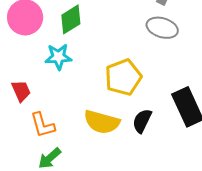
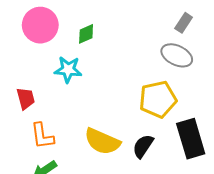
green diamond: (71, 19) -> (86, 34), size x0.7
yellow pentagon: (123, 77) -> (158, 99), moved

